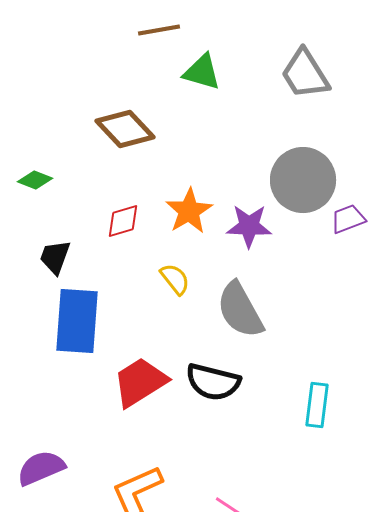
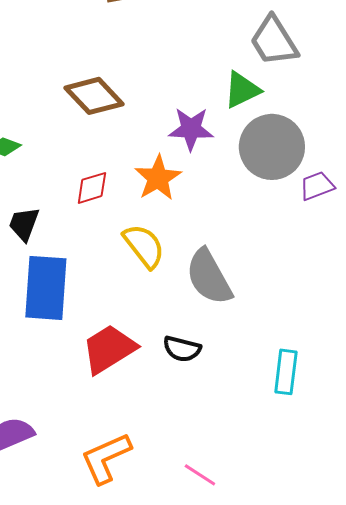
green triangle: (202, 72) -> (242, 90), moved, turned -42
purple star: (249, 226) -> (191, 129), moved
yellow semicircle: (175, 279) -> (144, 246), size x1.4
black semicircle: (213, 382) -> (182, 349), size x0.7

